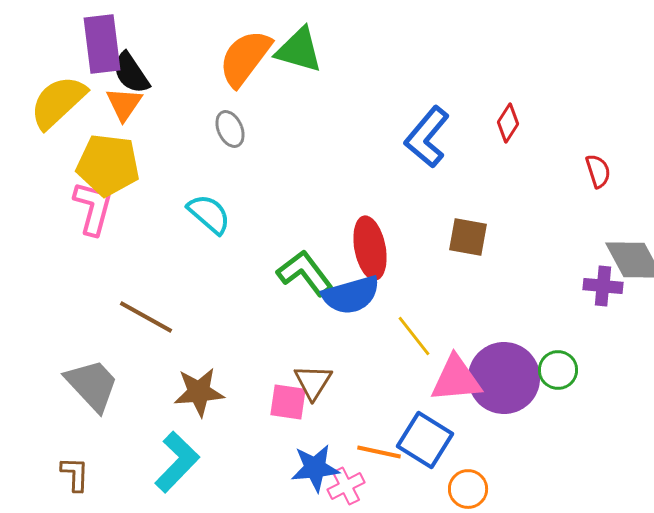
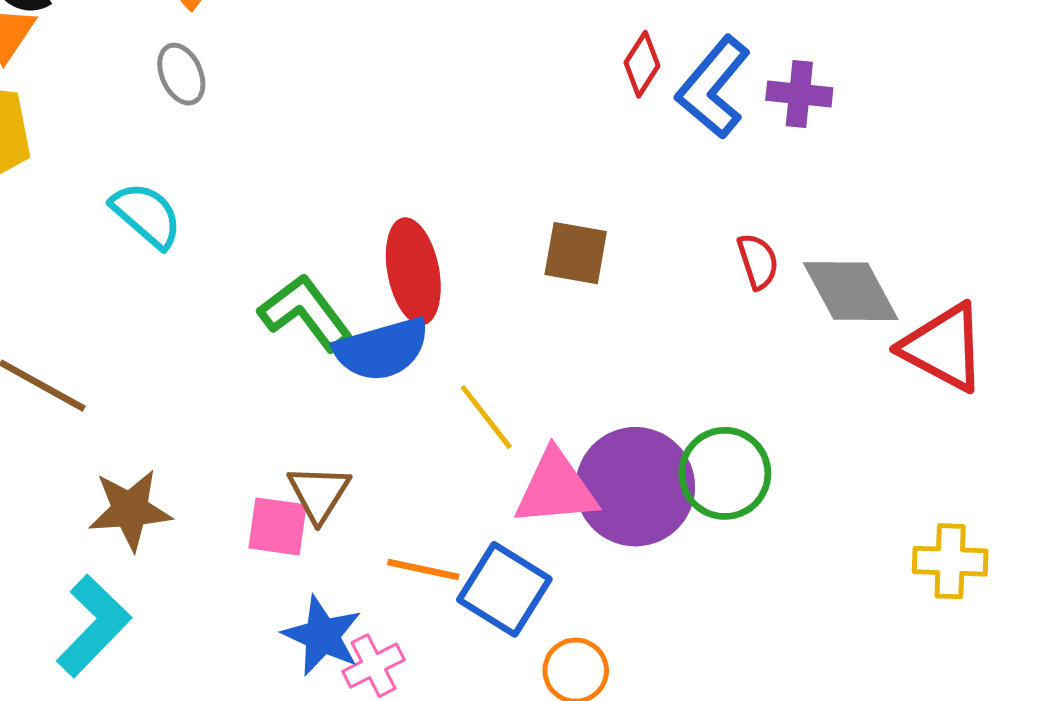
blue L-shape: (427, 137) -> (713, 87), moved
red semicircle: (598, 171) -> (758, 261), moved
purple cross: (603, 286) -> (799, 94), moved
green circle: (558, 370) -> (725, 473), size x1.4
orange line: (379, 452) -> (423, 569), moved
blue star: (315, 468) -> (322, 636), turned 30

